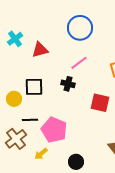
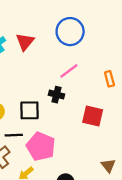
red triangle: (40, 50) -> (25, 42), moved, turned -36
black square: (34, 87) -> (30, 110), moved

